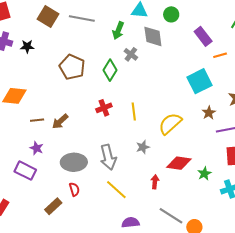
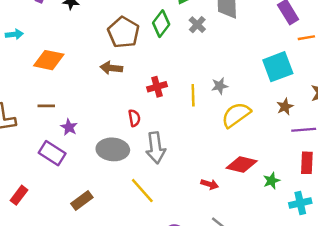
green diamond: (110, 70) -> (161, 24), moved
brown line: (37, 120) -> (46, 106), moved
brown arrow: (60, 121) -> (111, 68), moved, turned 42
gray star: (143, 147) -> (220, 86), moved
red arrow: (155, 182) -> (210, 184), turned 96
red semicircle: (74, 189) -> (134, 118), moved
yellow line: (116, 190) -> (142, 191), moved

